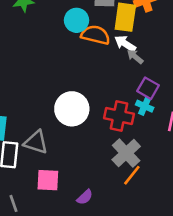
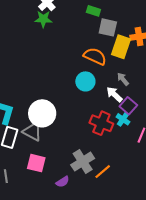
cyan circle: (77, 20) -> (85, 81), moved
white arrow: (125, 44) -> (114, 94), moved
white circle: (72, 109) -> (42, 113), moved
gray cross: (126, 153) -> (83, 162), moved

